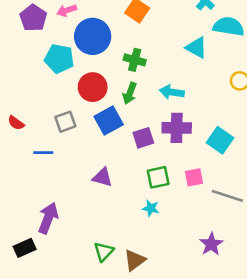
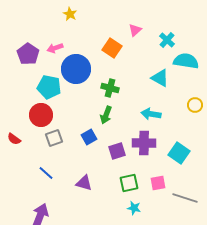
red circle: (93, 87) -> (41, 115), moved
cyan arrow: (172, 92) -> (151, 114), moved
blue square: (109, 120) -> (89, 137), size x0.7
blue line: (43, 153) -> (46, 173), moved, turned 42
cyan star: (151, 208) -> (134, 208), moved

